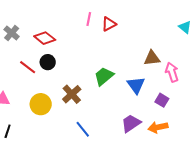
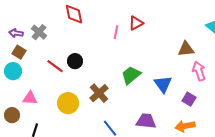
pink line: (89, 19) -> (116, 32), moved
red diamond: (45, 38) -> (74, 14), moved, turned 40
brown triangle: (152, 58) -> (186, 49), moved
purple trapezoid: (131, 123) -> (146, 121), moved, turned 40

